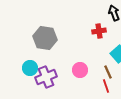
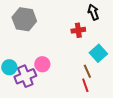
gray hexagon: (45, 38) -> (24, 19), moved
pink circle: (80, 70) -> (42, 64), moved

